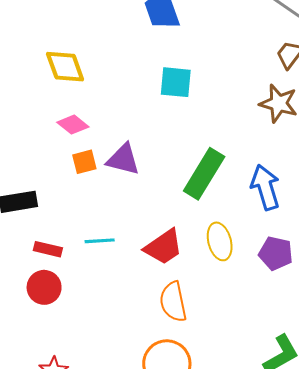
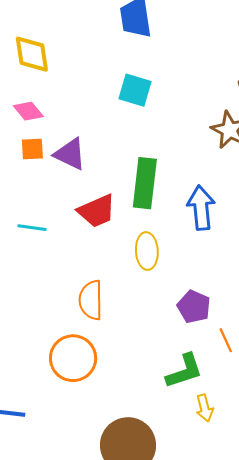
green rectangle: (204, 174) -> (145, 183), turned -36
red trapezoid: (164, 247) -> (97, 211), moved
purple pentagon: (276, 253) -> (194, 307), moved

